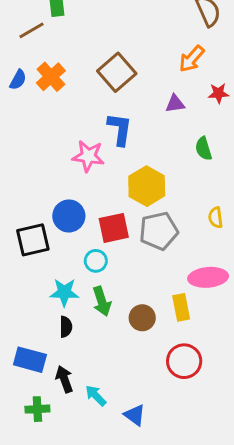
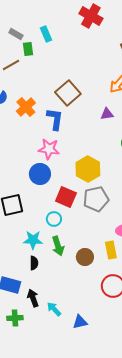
orange cross: (51, 77) -> (26, 107), moved
blue L-shape: (120, 129) -> (55, 119), moved
blue circle: (69, 216) -> (40, 174), moved
red square: (114, 228) -> (66, 197), turned 35
blue triangle: (135, 415) -> (80, 322), turned -49

